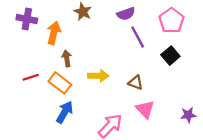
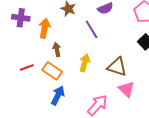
purple line: (138, 37) -> (92, 29), moved
yellow arrow: (98, 76) -> (85, 63), turned -72
brown triangle: (136, 83) -> (117, 67), size x1.5

